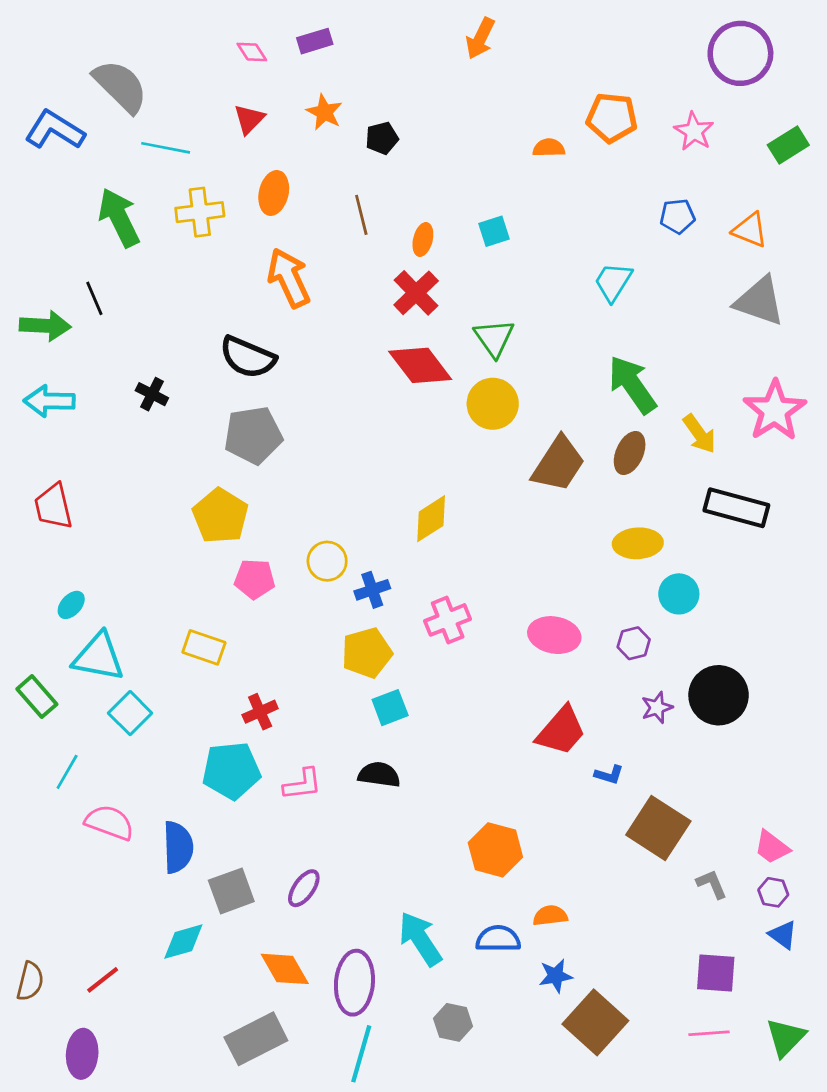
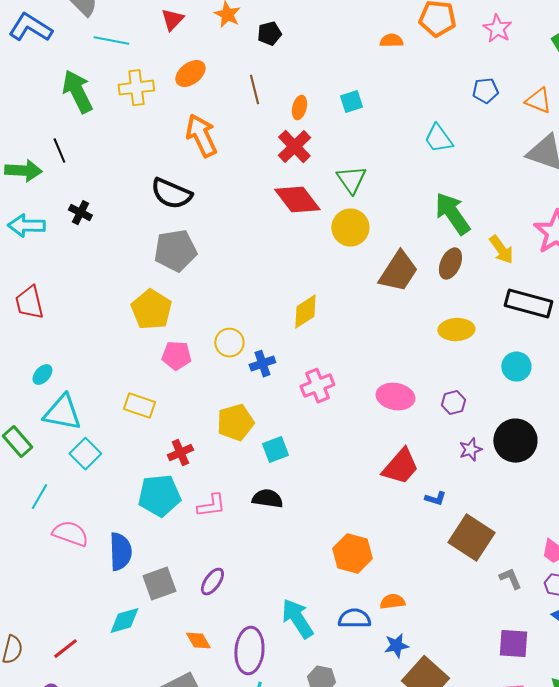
orange ellipse: (274, 193) -> (190, 74), turned 40
cyan trapezoid: (613, 282) -> (438, 139), turned -68
black cross: (152, 394) -> (80, 213), moved
cyan circle: (679, 594) -> (516, 367), moved
yellow pentagon: (367, 653) -> (235, 423), moved
orange diamond: (285, 969) -> (198, 641), size x0.7

